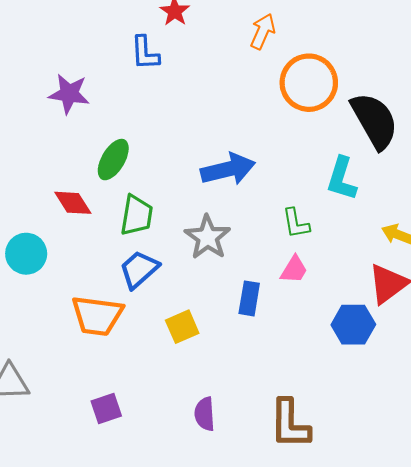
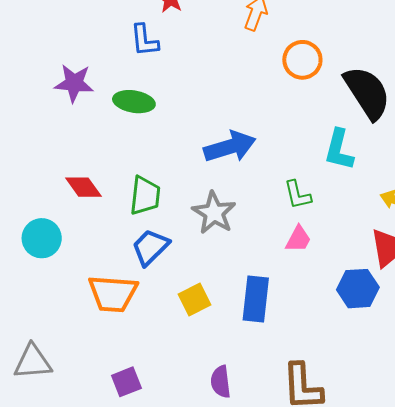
orange circle: (309, 83) -> (302, 60), size x0.7
green ellipse: (113, 160) -> (134, 102), moved, turned 72
blue rectangle: (249, 298) -> (256, 299), moved, size x1.4

